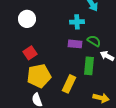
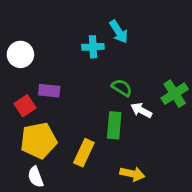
cyan cross: (77, 22) -> (93, 47), moved
purple rectangle: (75, 44) -> (49, 91), moved

